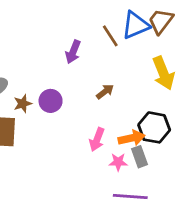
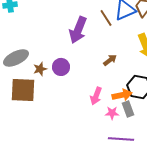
purple arrow: (73, 52) -> (78, 30), size x1.5
brown arrow: (105, 92) -> (110, 60), moved

